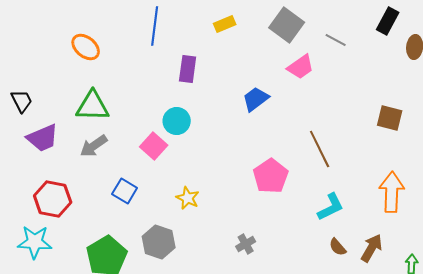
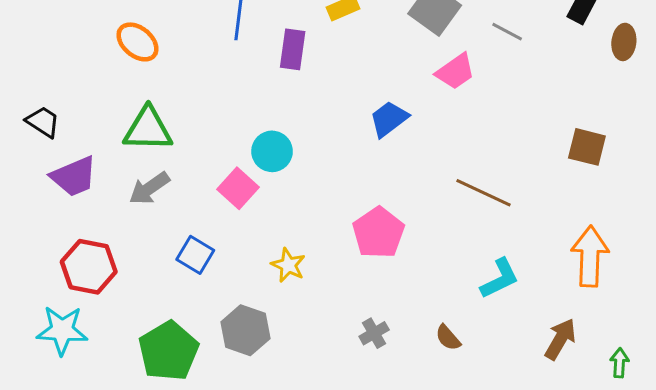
purple rectangle: (188, 69) -> (293, 49), moved
black trapezoid: (22, 101) -> (43, 122), turned -30
brown line: (320, 149) -> (483, 193), turned -39
pink pentagon: (271, 176) -> (378, 233), moved
brown semicircle: (338, 247) -> (448, 338), moved

